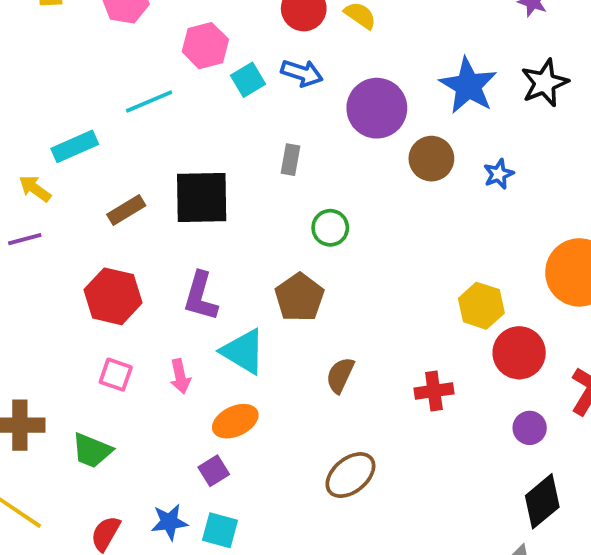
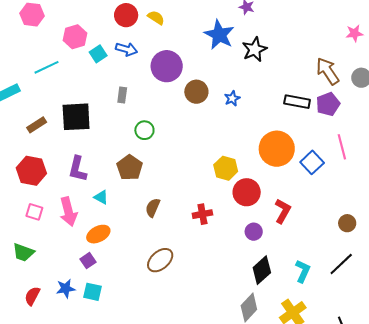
blue star: (468, 86) -> (219, 35), moved
cyan triangle: (243, 351) -> (101, 197), size x0.6
pink arrow: (180, 376) -> (68, 212), size x1.6

